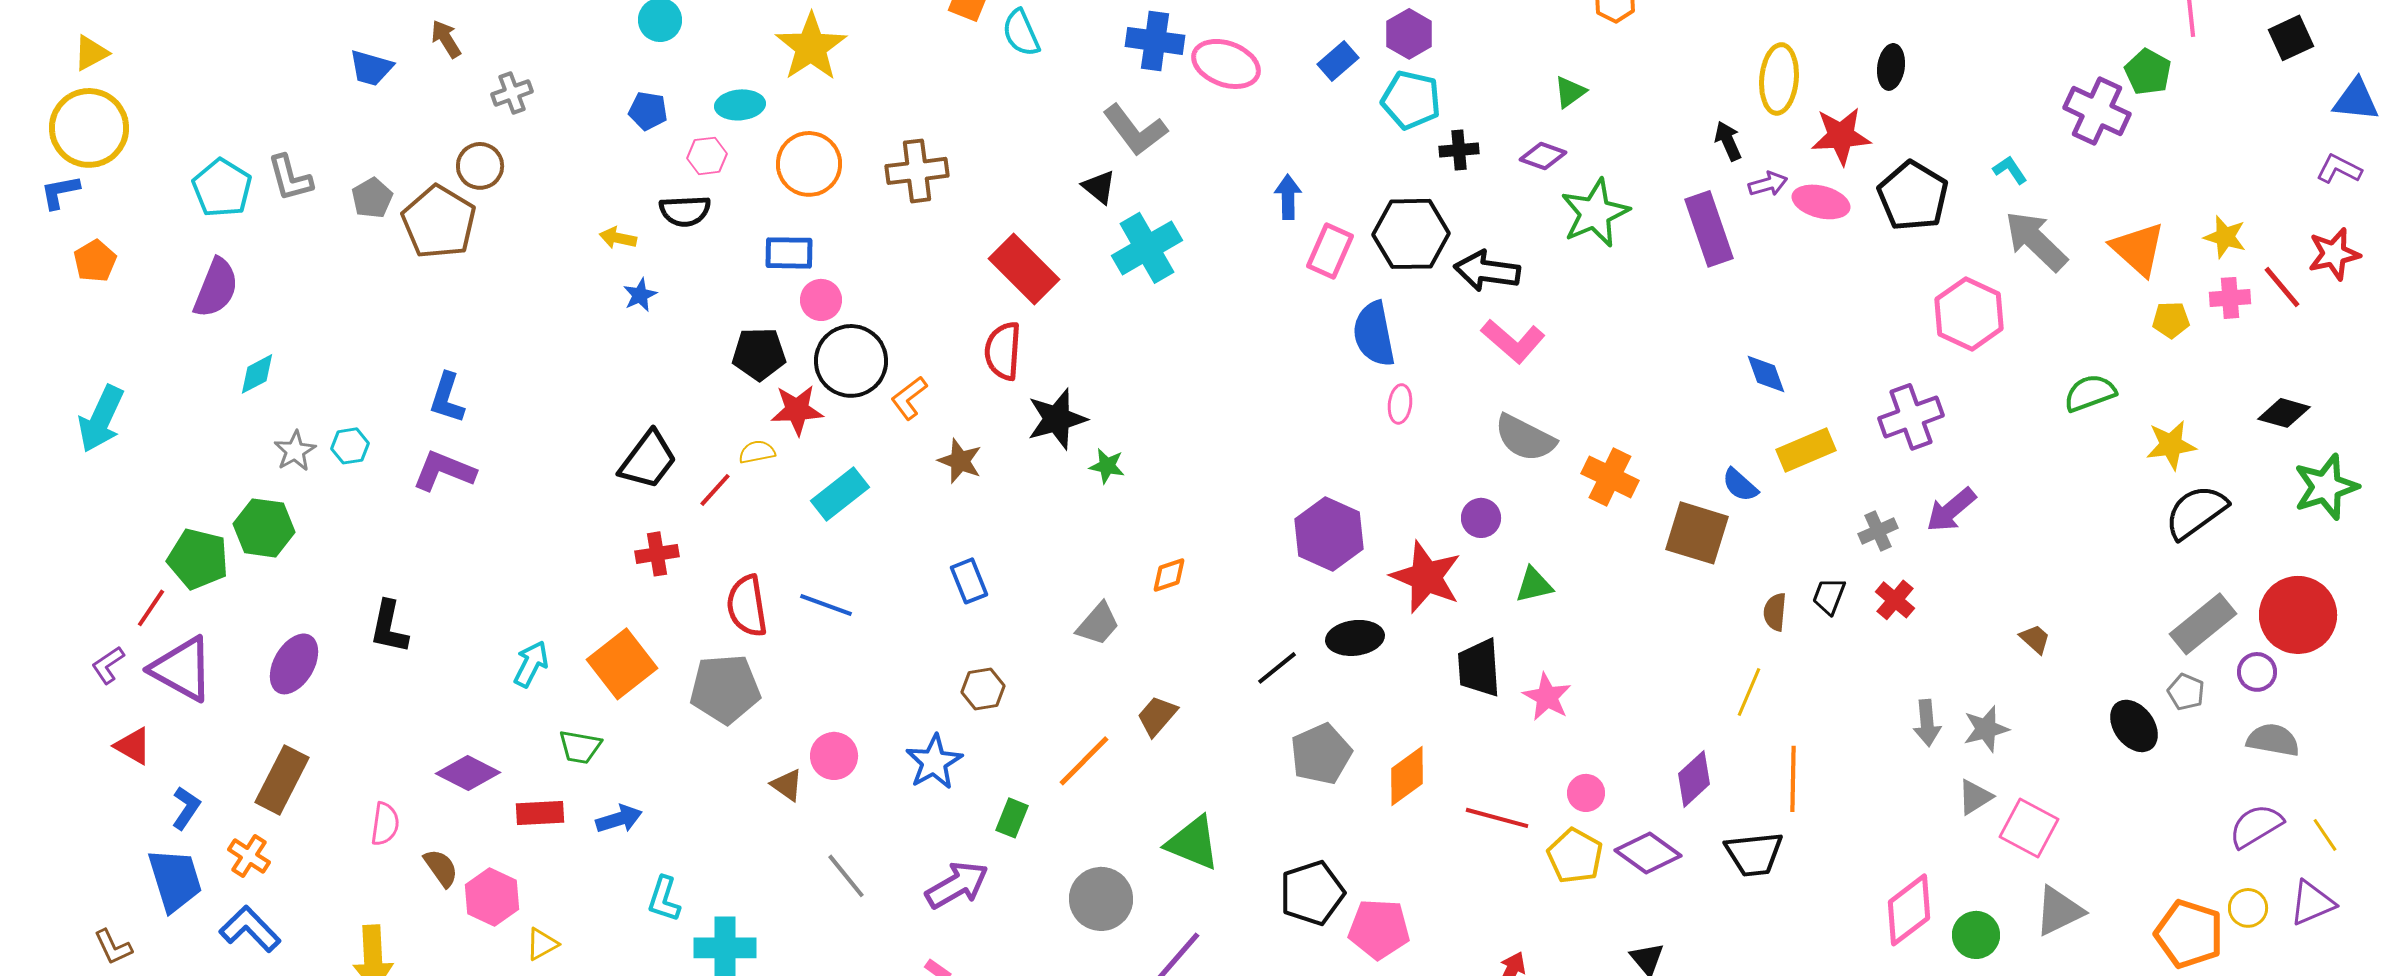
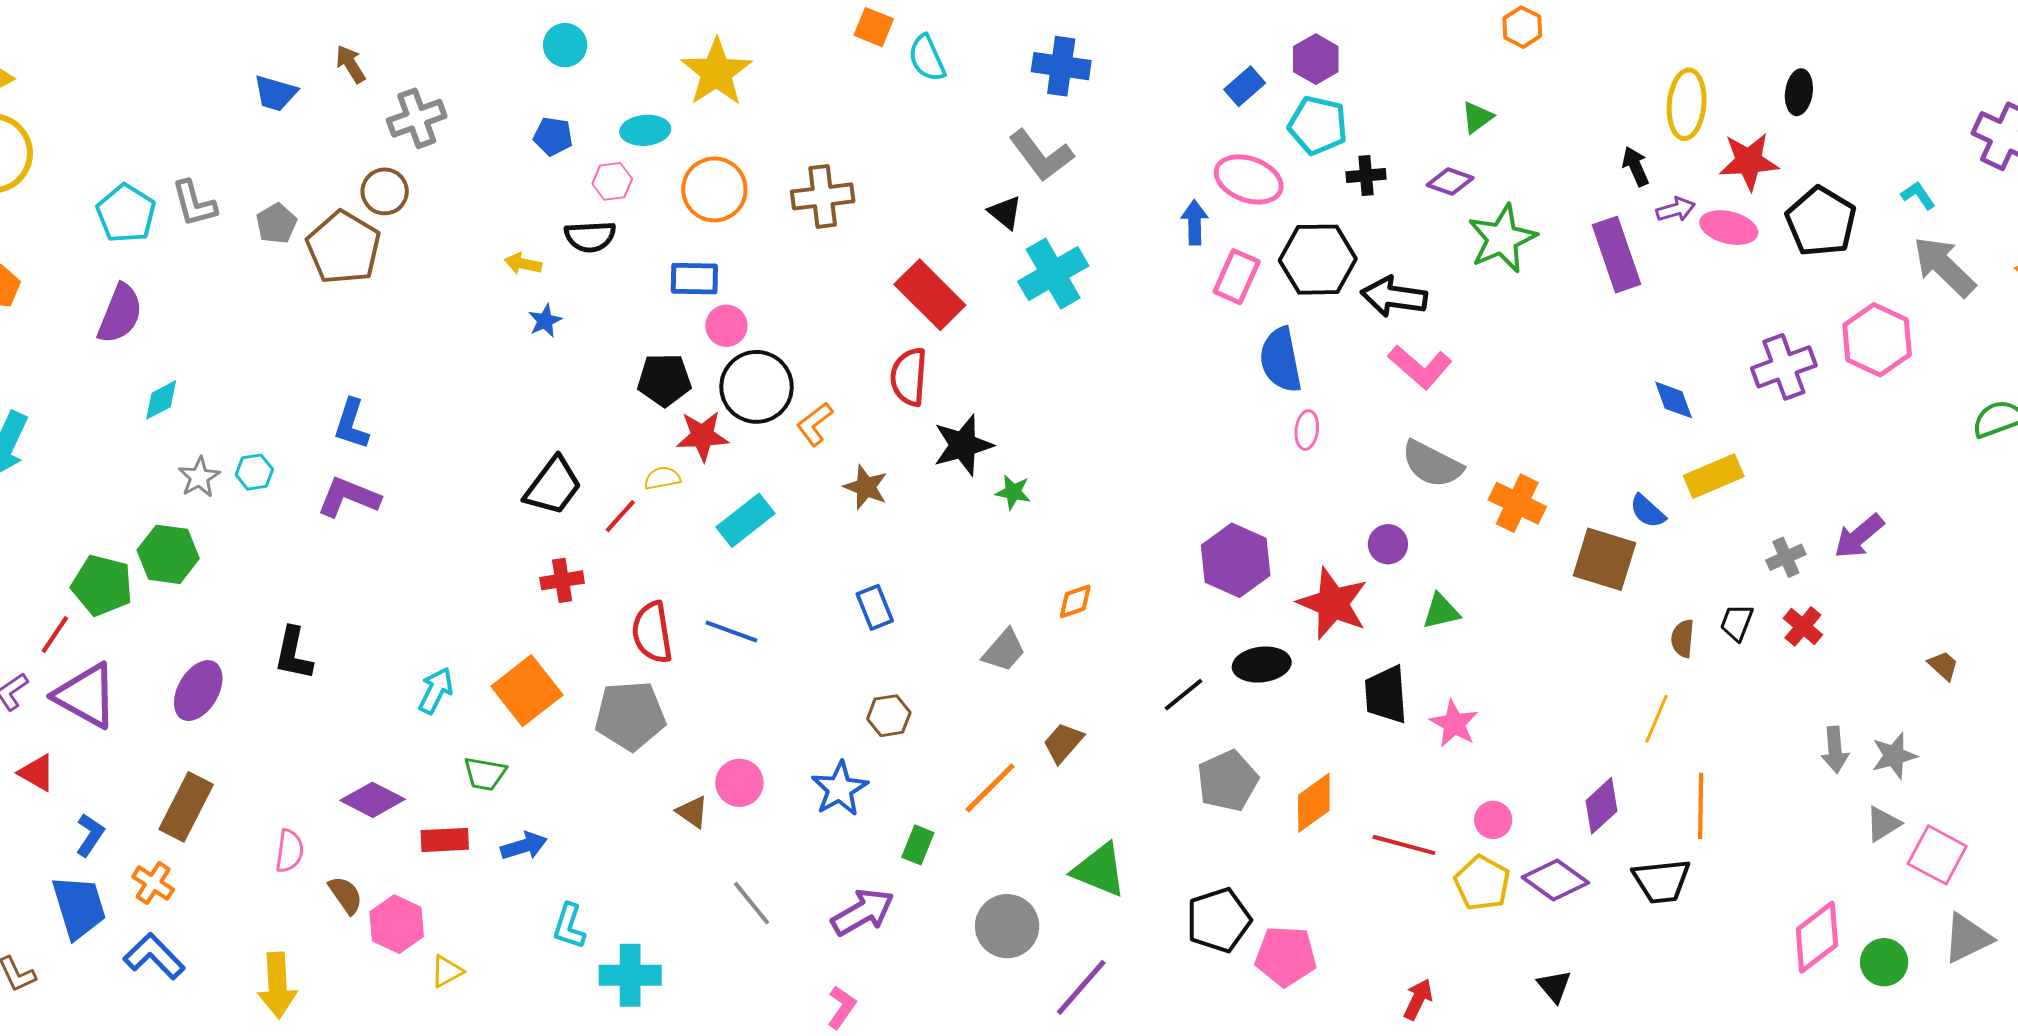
pink ellipse: (1226, 64) -> (1249, 179), moved
gray cross: (512, 93) -> (417, 118), size x1.4
purple cross: (1911, 417) -> (1784, 367), moved

